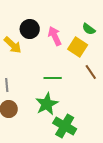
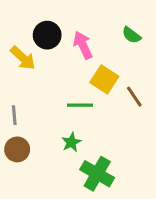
yellow square: (78, 47) -> (104, 79), moved
green star: (47, 104) -> (71, 142), size x0.6

